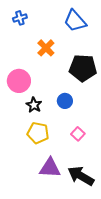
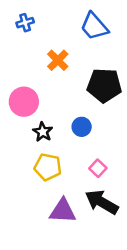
black arrow: (81, 176) -> (102, 202), moved

